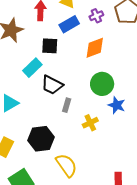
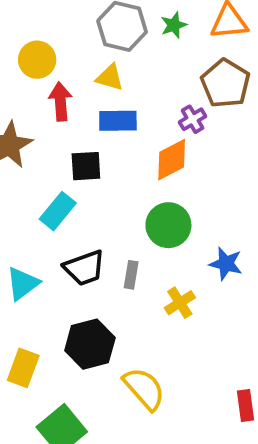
purple cross: (96, 16) -> (193, 119), moved
blue rectangle: (69, 24) -> (118, 121), turned 36
green circle: (102, 84) -> (168, 225), moved
black trapezoid: (52, 85) -> (84, 268), moved, turned -40

